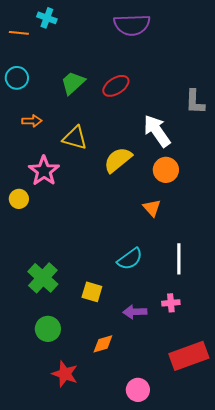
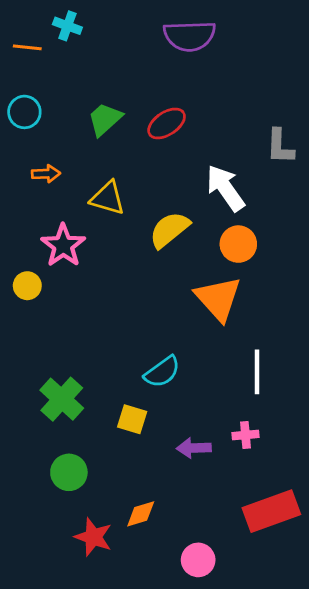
orange triangle: (152, 208) -> (218, 299), size x1.8
cyan semicircle: (130, 259) -> (162, 372), moved
orange diamond: (103, 344) -> (141, 514), moved

